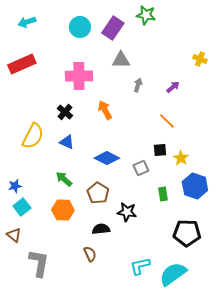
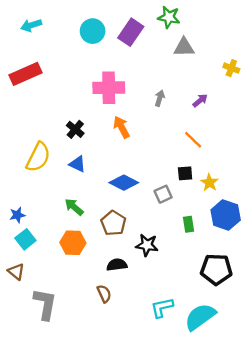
gray triangle: (121, 60) -> (184, 47), moved
pink cross: (79, 76) -> (109, 88), moved

